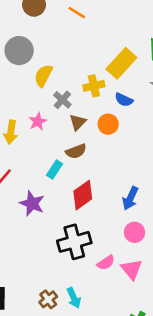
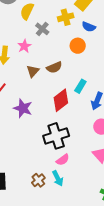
brown triangle: (78, 122) -> (33, 71), moved
cyan rectangle: (55, 169) -> (80, 86), moved
pink semicircle: (106, 263) -> (63, 160), moved

